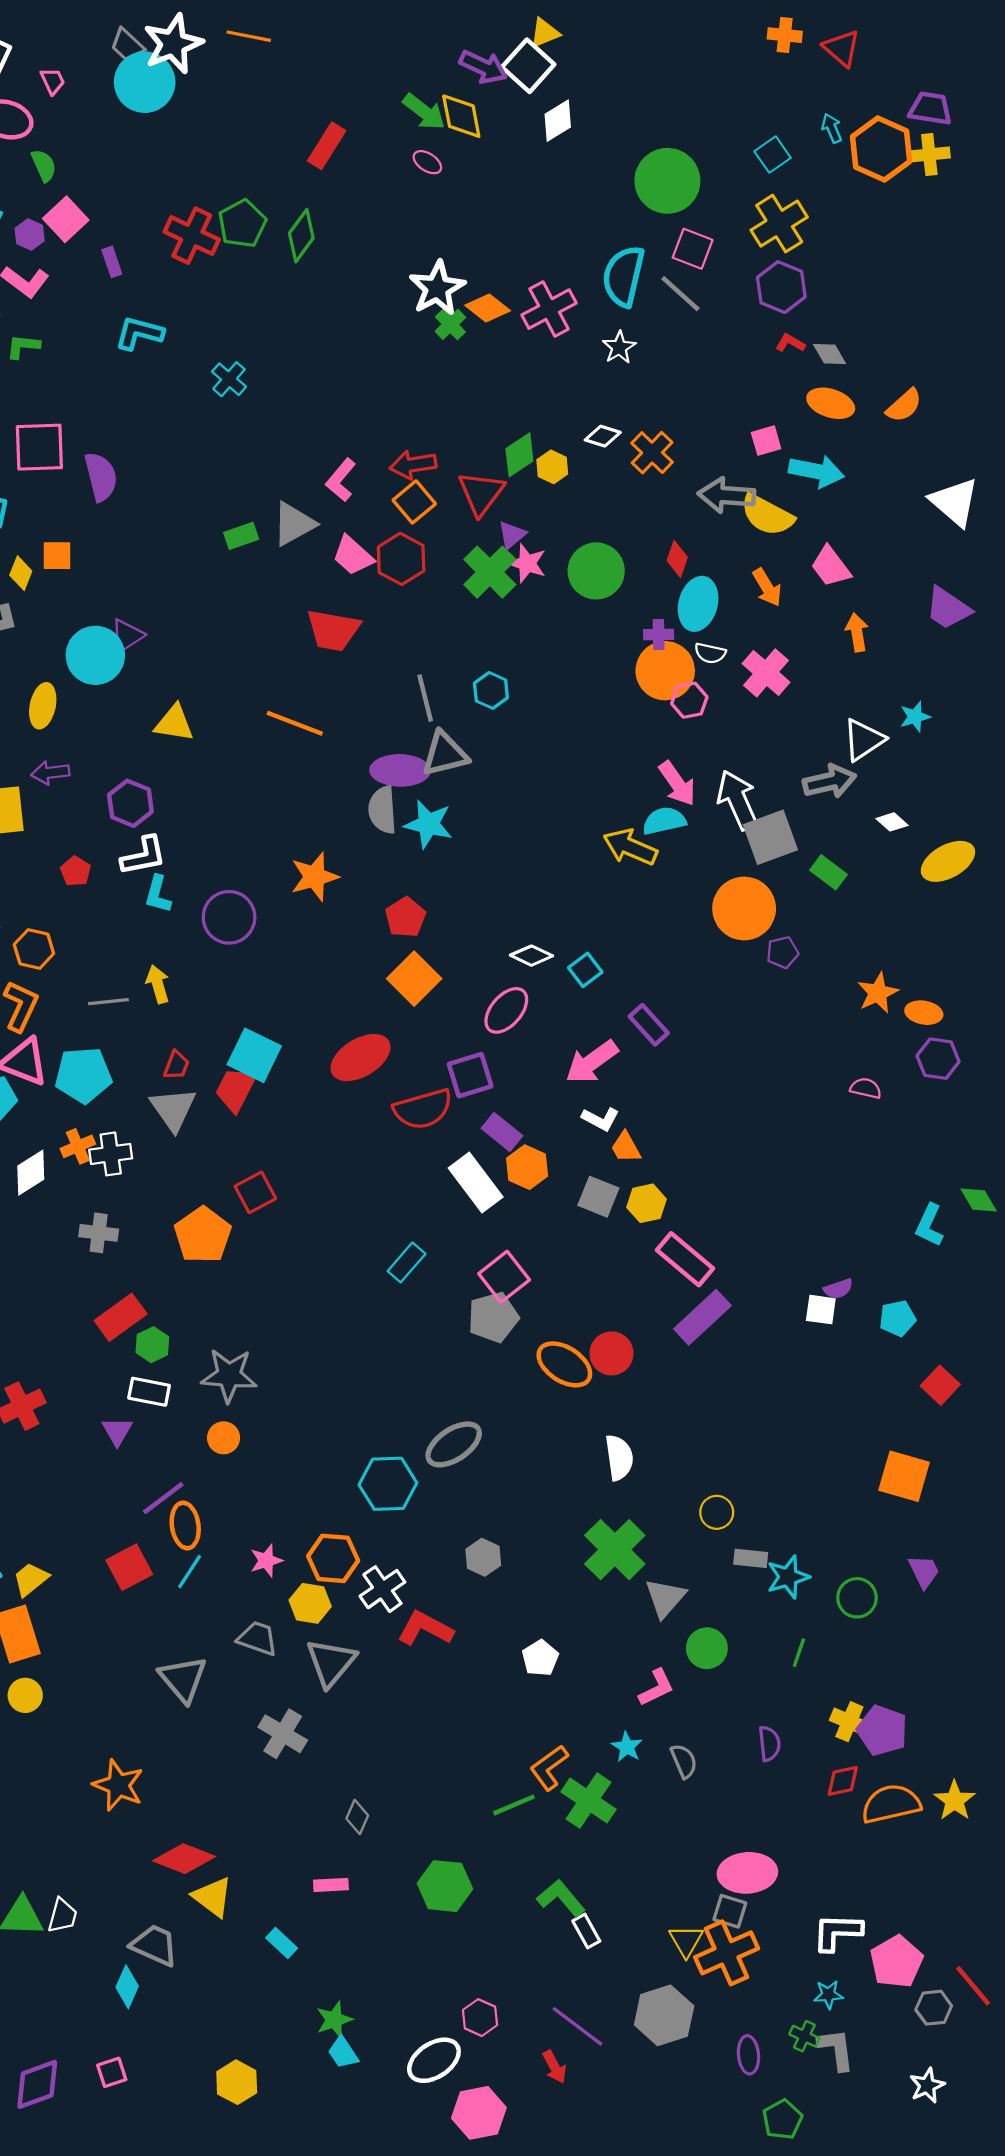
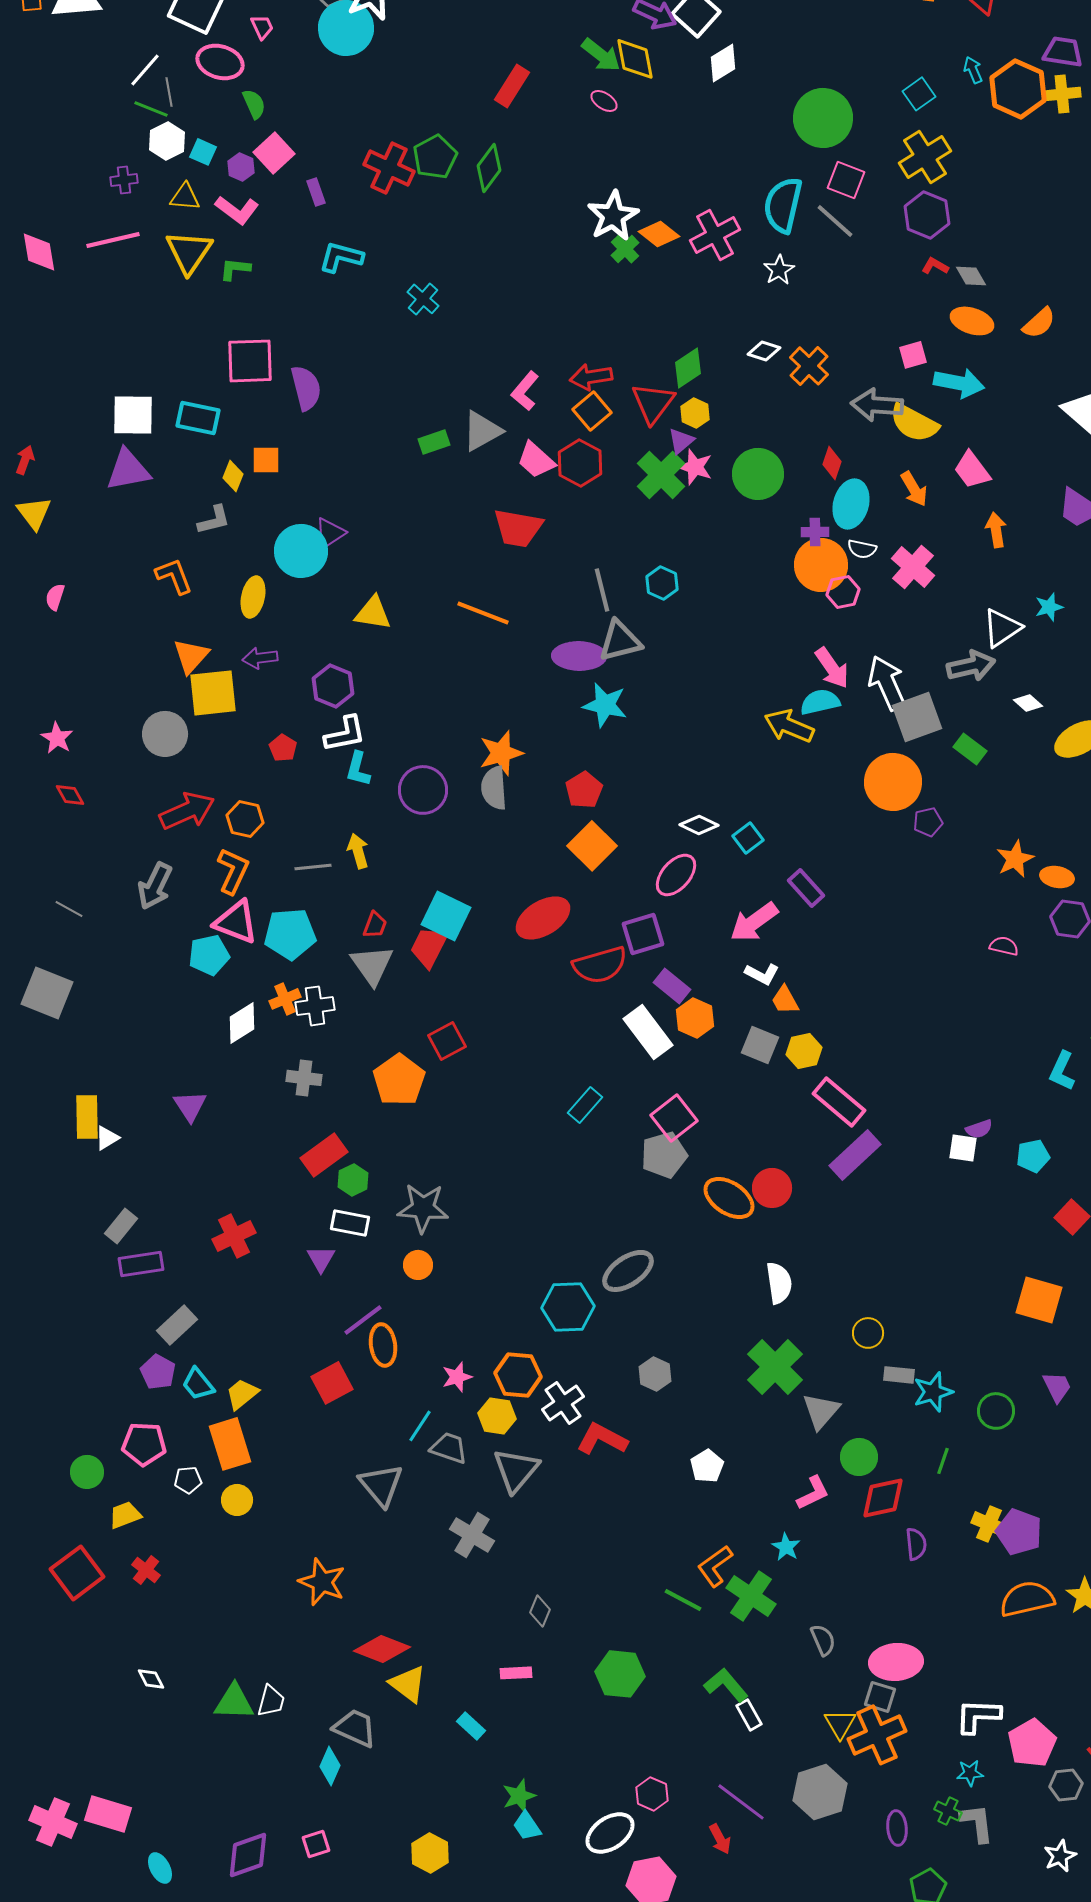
yellow hexagon: (552, 467) -> (695, 413), moved
gray semicircle: (382, 810) -> (494, 788), moved
cyan line: (190, 1572) -> (420, 1426), moved
gray semicircle: (684, 1761) -> (823, 1640), moved
red diamond: (843, 1781) -> (883, 1498), moved, size x1.4
green line: (514, 1805) -> (683, 1600), turned 51

